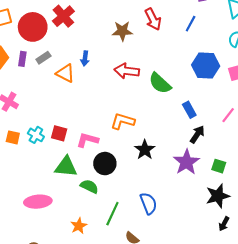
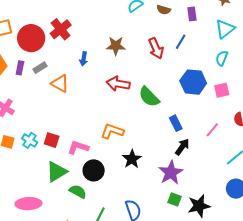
red arrow: (153, 19) -> (156, 48), moved
blue arrow: (85, 58) -> (84, 59), moved
green square: (219, 166) -> (175, 199), moved
green triangle: (66, 167) -> (57, 172), turned -40

